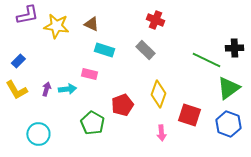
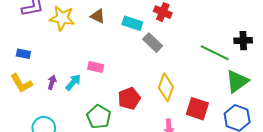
cyan rectangle: (104, 50) -> (132, 23), moved
blue rectangle: (18, 61) -> (23, 54), turned 56
cyan arrow: (67, 89) -> (73, 82), turned -42

